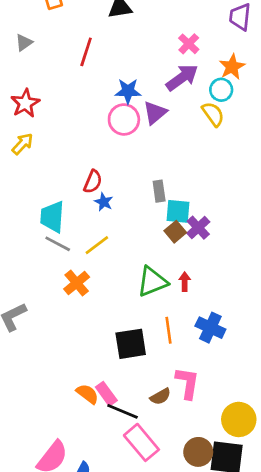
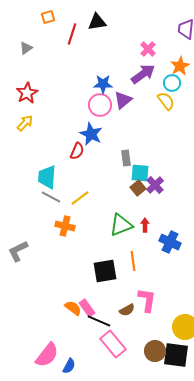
red line: (86, 52) -> (72, 34), moved
blue star: (104, 202) -> (91, 134), moved, size x1.6
orange cross: (77, 283) -> (65, 226), turned -36
blue cross: (210, 328) -> (170, 242), moved

